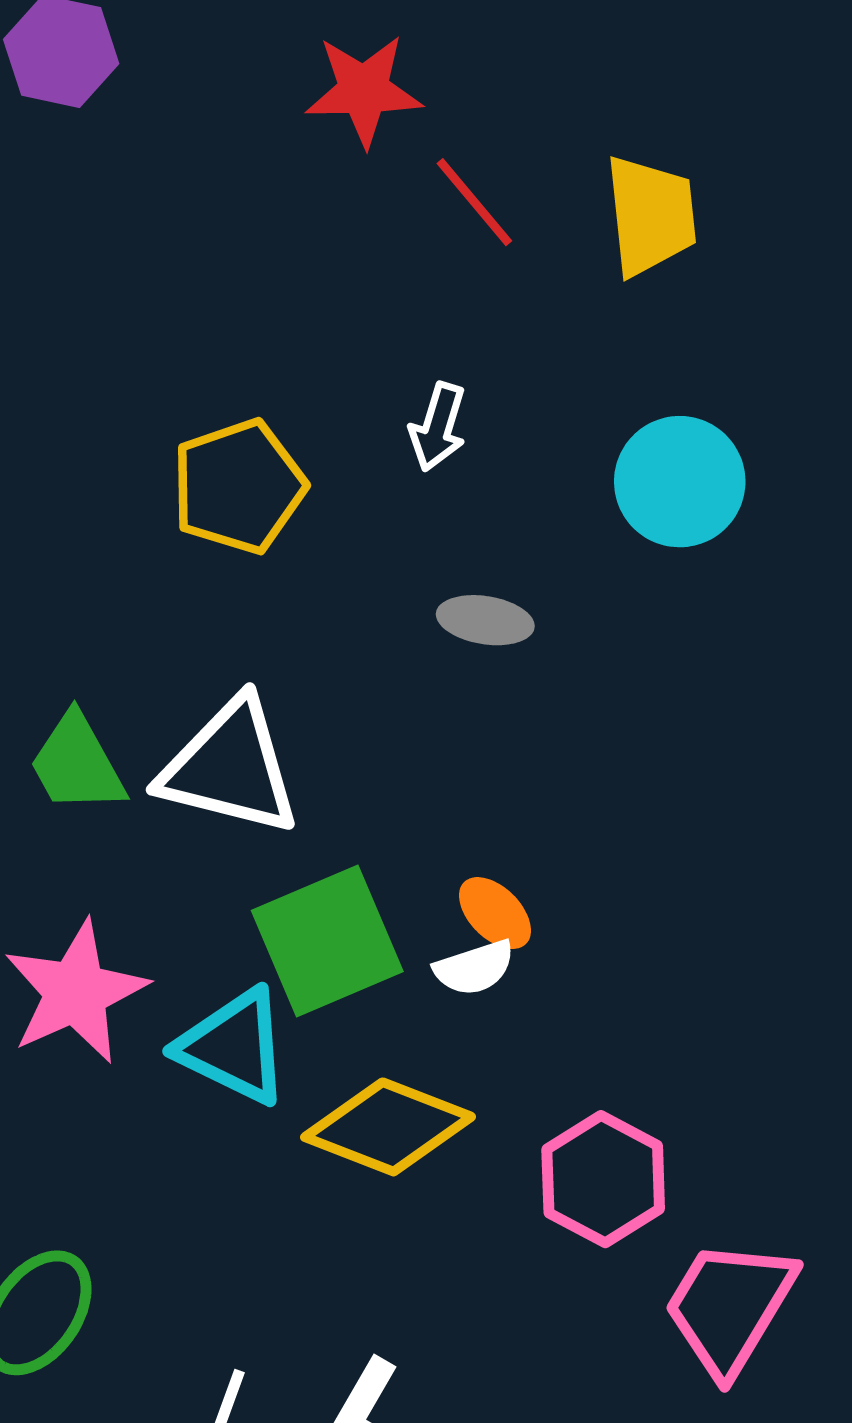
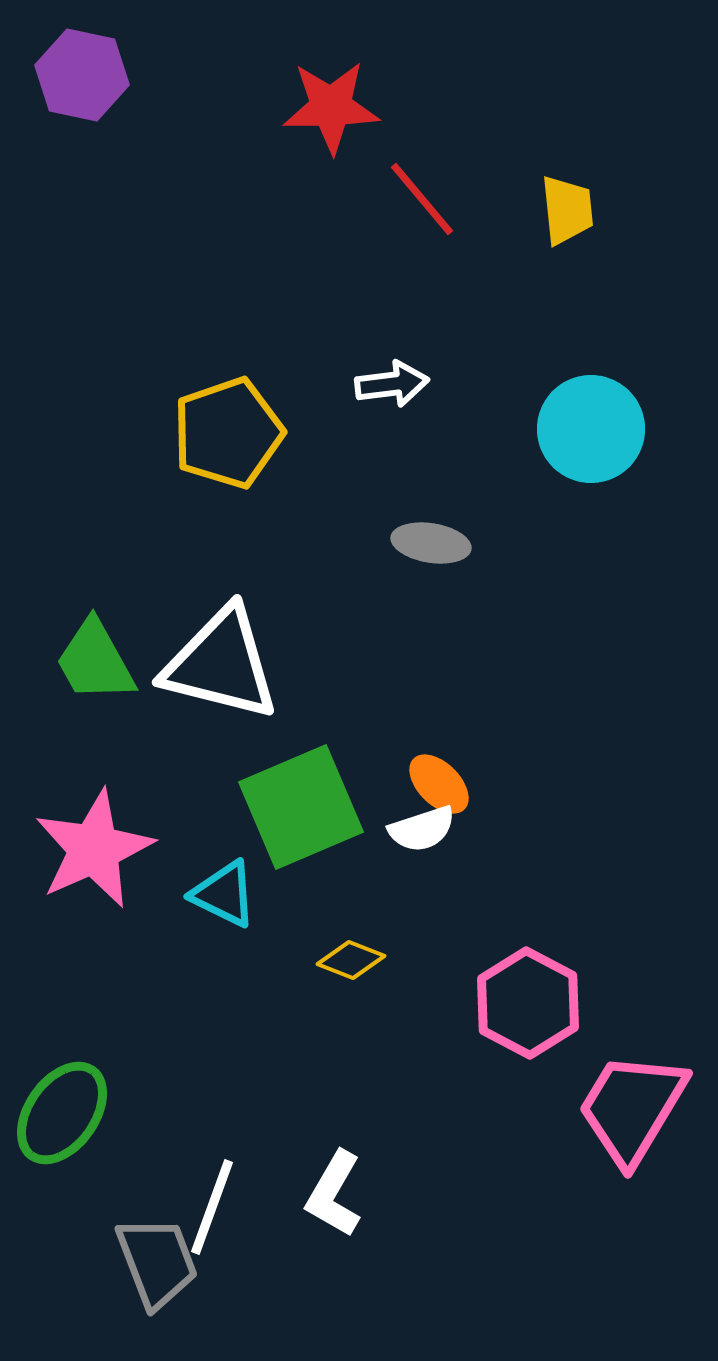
yellow trapezoid: (651, 215) -> (567, 210), size x0.7
white arrow: (438, 427) -> (392, 384), turned -114
cyan triangle: (234, 1047) -> (224, 894), size x0.7
yellow diamond: (388, 1127) -> (351, 960), size x0.5

